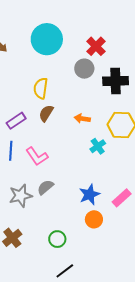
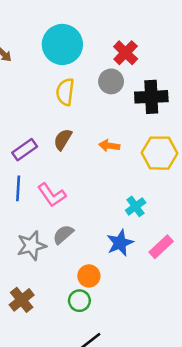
yellow semicircle: (41, 88) -> (65, 92), moved
cyan cross: (98, 146) -> (136, 206), moved
orange circle: (94, 219) -> (89, 276), moved

